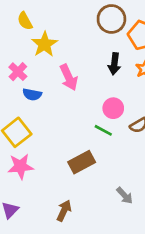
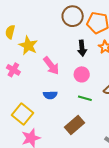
yellow semicircle: (25, 21) -> (10, 32), turned 56
blue semicircle: (32, 94) -> (50, 95), moved
pink circle: (113, 108) -> (82, 74), moved

